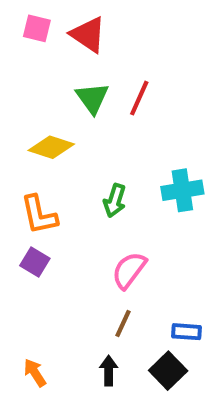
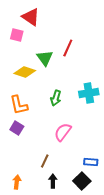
pink square: (37, 28) -> (17, 35), moved
red triangle: (88, 35) -> (31, 17), moved
green triangle: (92, 98) -> (45, 58), moved
brown line: (123, 323) -> (45, 161), moved
orange arrow: (35, 373) -> (17, 182), turned 40

